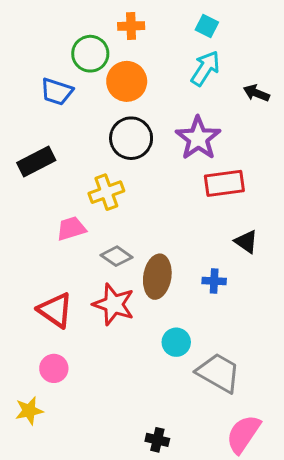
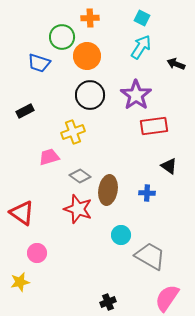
black rectangle: (36, 162) -> (25, 111), size x0.7
red triangle: (55, 310) -> (22, 213), moved
black cross: (157, 440) -> (108, 302), turned -35

